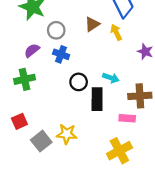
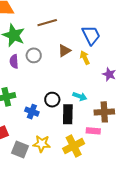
purple semicircle: (32, 50) -> (14, 61), moved, turned -56
blue cross: (61, 54) -> (32, 112), moved
gray square: (41, 141) -> (20, 150), turned -30
yellow cross: (119, 151) -> (74, 146), moved

